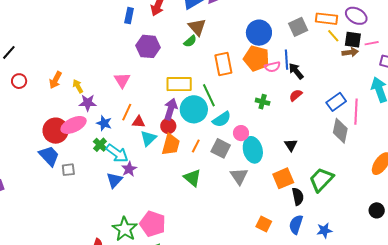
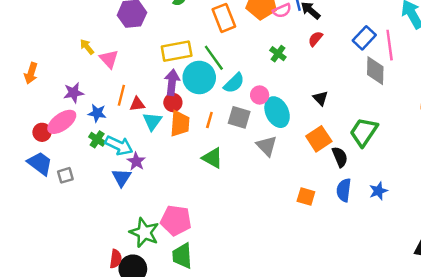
yellow arrow: (78, 86) -> (87, 47), moved
green cross: (263, 102) -> (278, 54), turned 32
red circle: (56, 131) -> (42, 132), size x0.6

